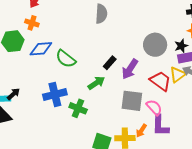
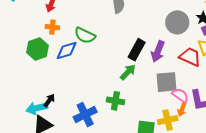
green semicircle: (66, 59) -> (85, 35), moved
black rectangle: (110, 63) -> (137, 50), size x1.5
blue cross: (55, 95) -> (85, 115), moved
pink semicircle: (154, 107) -> (180, 95), moved

